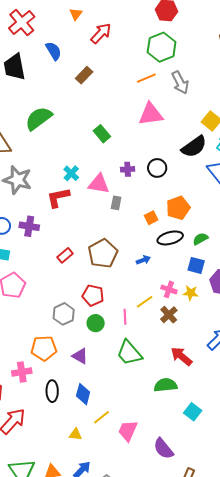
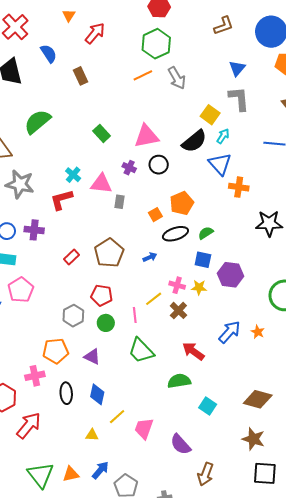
brown rectangle: (84, 75) -> (80, 76), turned -66
pink triangle: (151, 114) -> (147, 136), moved
purple cross: (128, 169) -> (129, 168), turned 32

